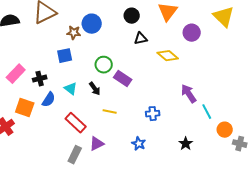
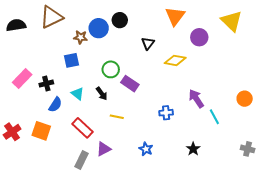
black circle: (132, 16) -> (120, 20), moved
black triangle: (141, 39) -> (148, 43), turned -40
yellow diamond: (168, 56) -> (175, 60), turned -30
orange square: (25, 108) -> (41, 131), moved
blue cross: (153, 114) -> (166, 113), moved
orange circle: (225, 130) -> (245, 99), moved

